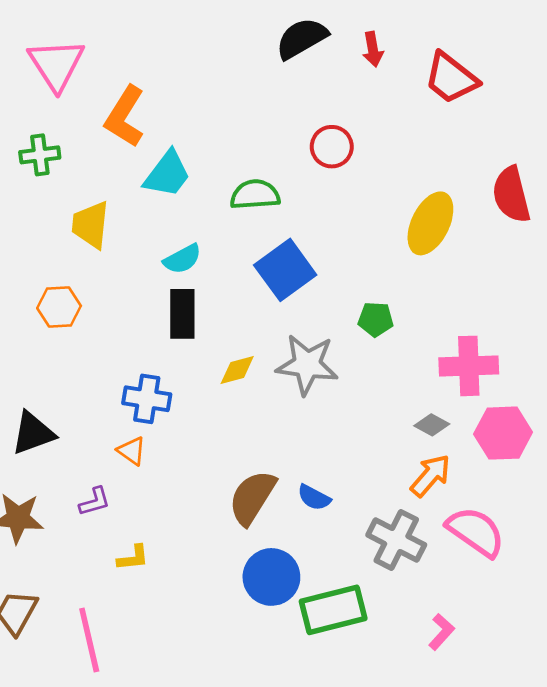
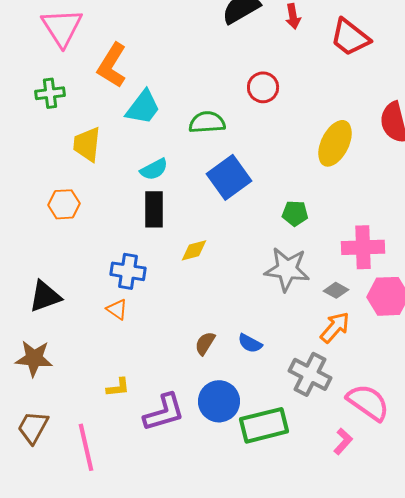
gray star: (307, 365) -> (287, 269), moved
brown semicircle: (252, 497) -> (205, 343), size x0.6
purple L-shape: (95, 502) -> (164, 412), moved, size x1.8
pink semicircle: (476, 532) -> (368, 402), moved

